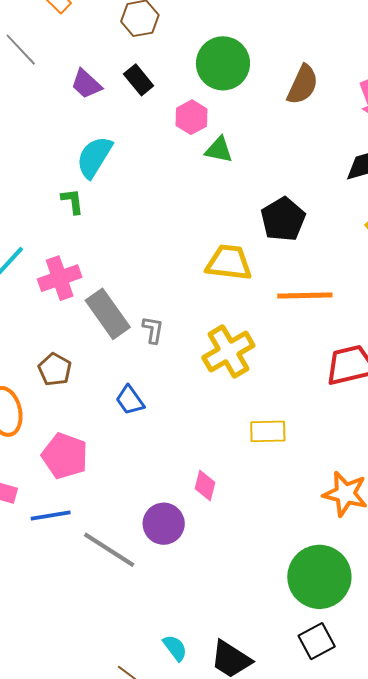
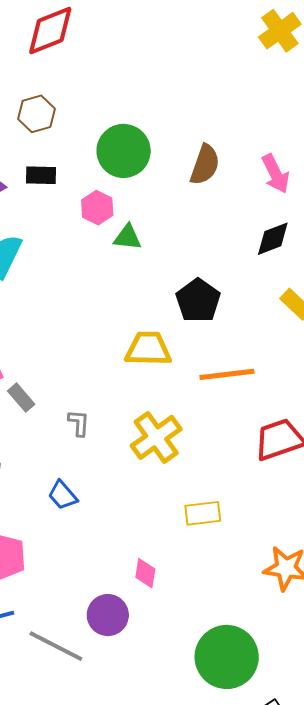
black rectangle: (139, 80) -> (41, 175), turned -44
gray rectangle: (108, 314) -> (21, 398), moved, size x0.6
green circle: (319, 577) -> (227, 657), moved

